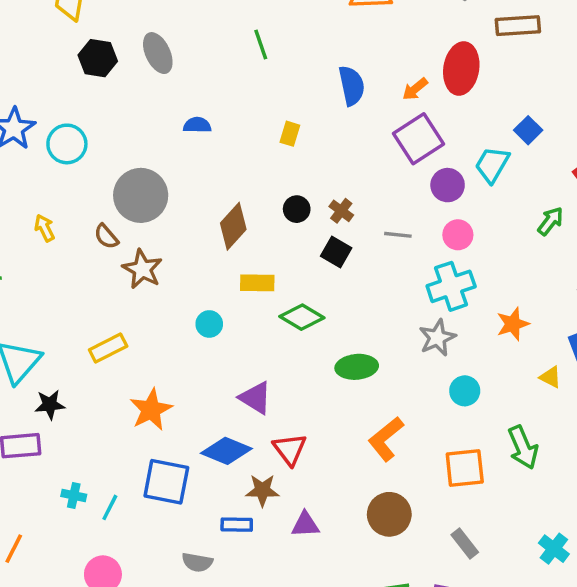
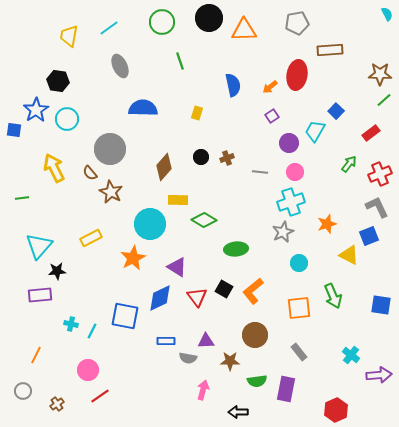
black hexagon: (98, 58) -> (58, 81), moved
blue semicircle: (197, 125) -> (143, 108), size x1.8
purple square: (418, 139) -> (272, 116), size x0.5
brown cross: (341, 211) -> (227, 158), turned 32
yellow arrow: (45, 228) -> (54, 168), size x1.8
black square: (336, 252) -> (224, 289), moved
cyan circle: (209, 324) -> (150, 224), size x2.0
yellow triangle: (550, 377) -> (349, 255), size x1.5
orange star: (151, 410) -> (133, 258), moved
blue diamond: (226, 451) -> (160, 298), turned -48
brown star: (262, 490) -> (230, 361), moved
gray semicircle: (197, 562) -> (188, 358), moved

